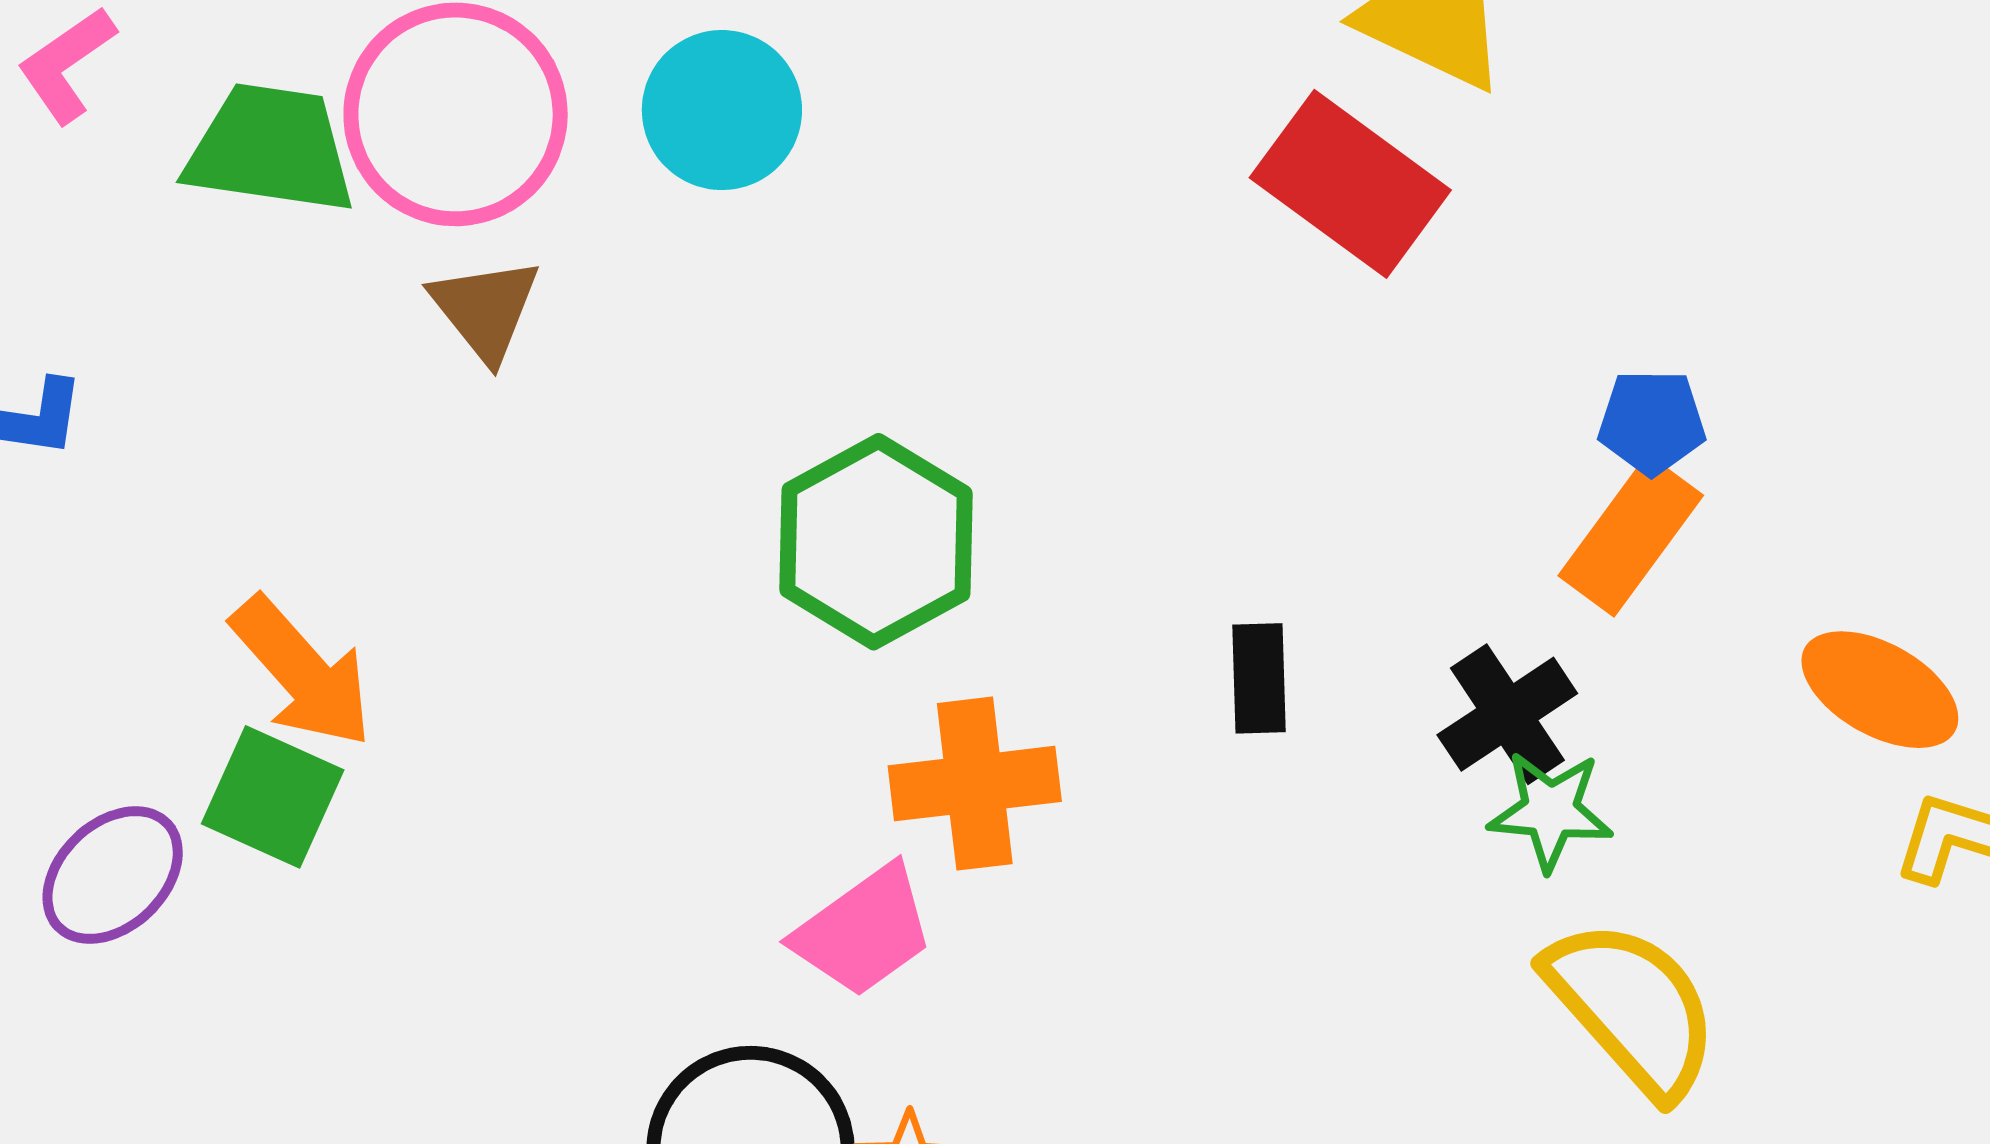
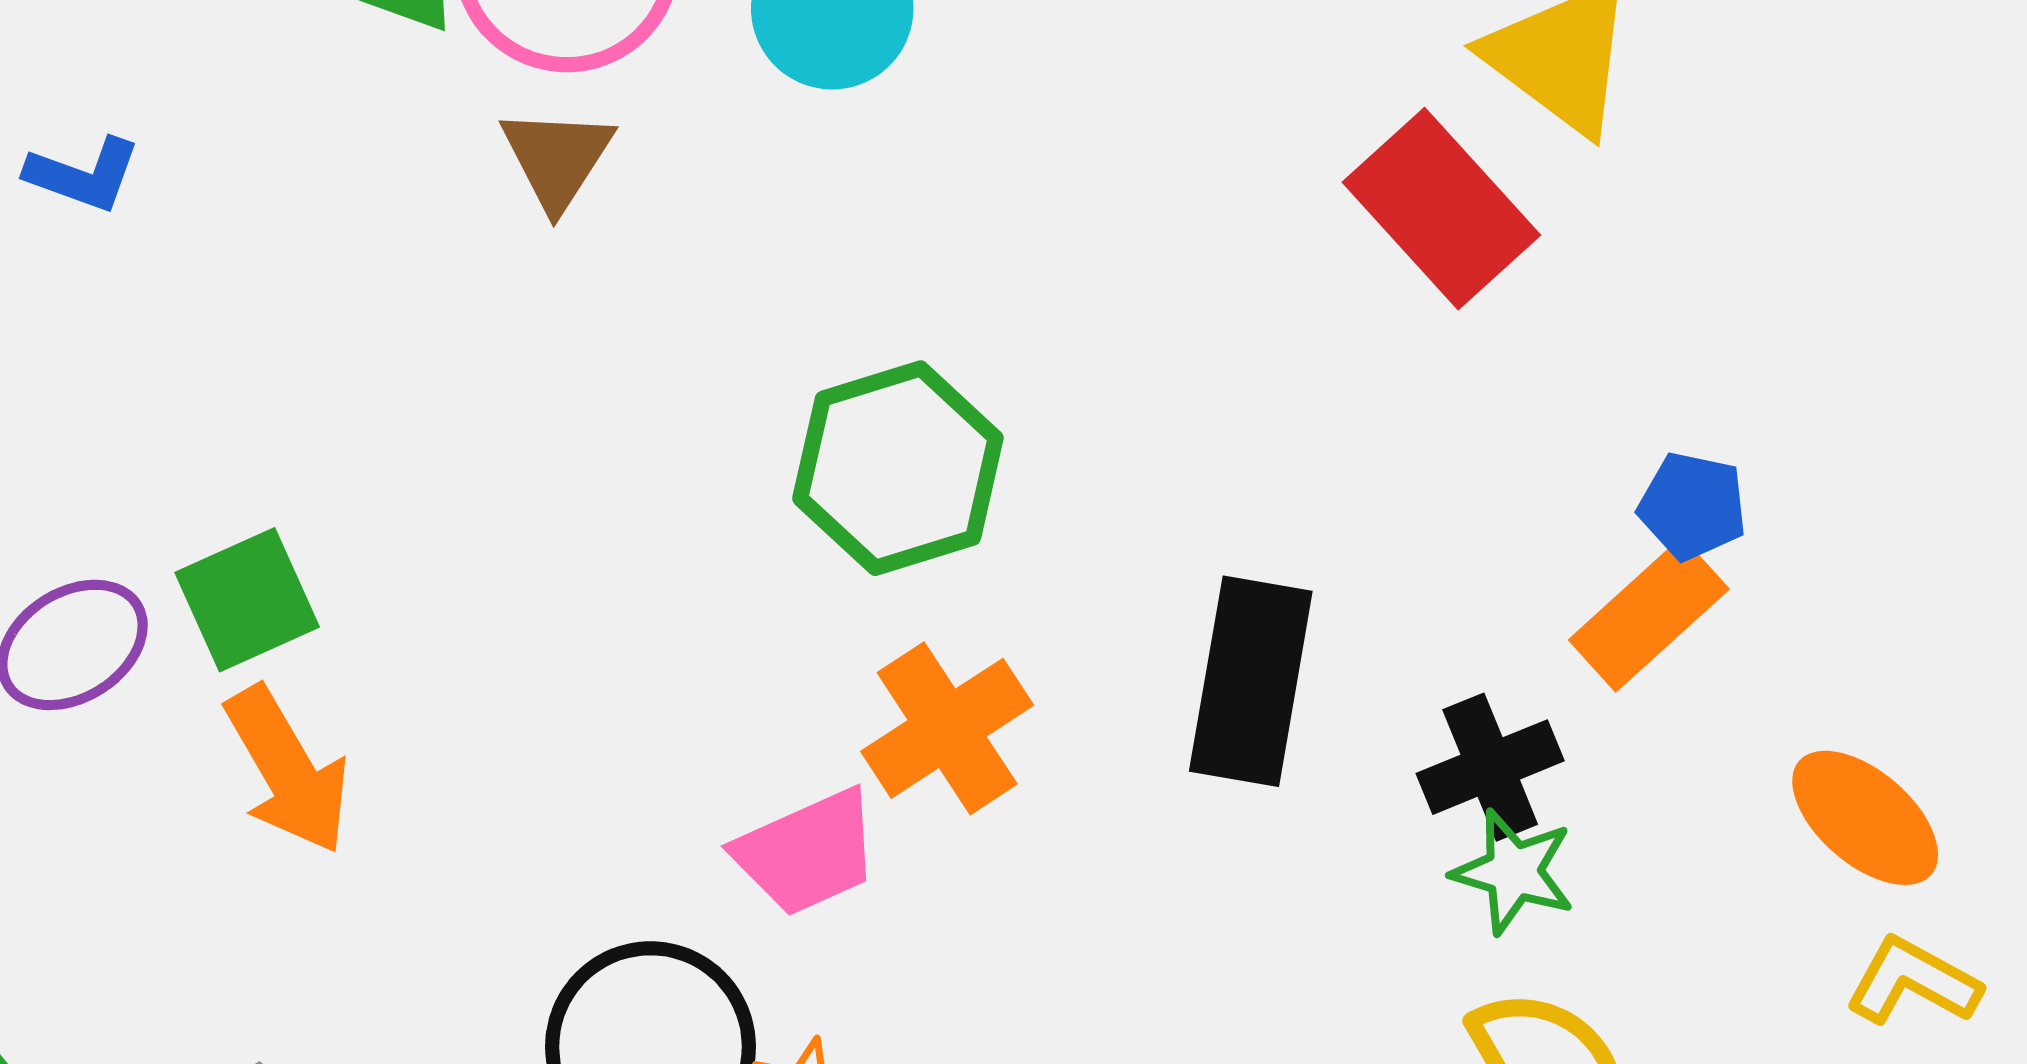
orange arrow: (302, 672) -> (288, 770), moved
black rectangle: (1259, 678) -> (1251, 681), size x1.8
orange cross: (975, 784) -> (947, 728), turned -38
green square: (273, 797) -> (247, 600), turned 30

